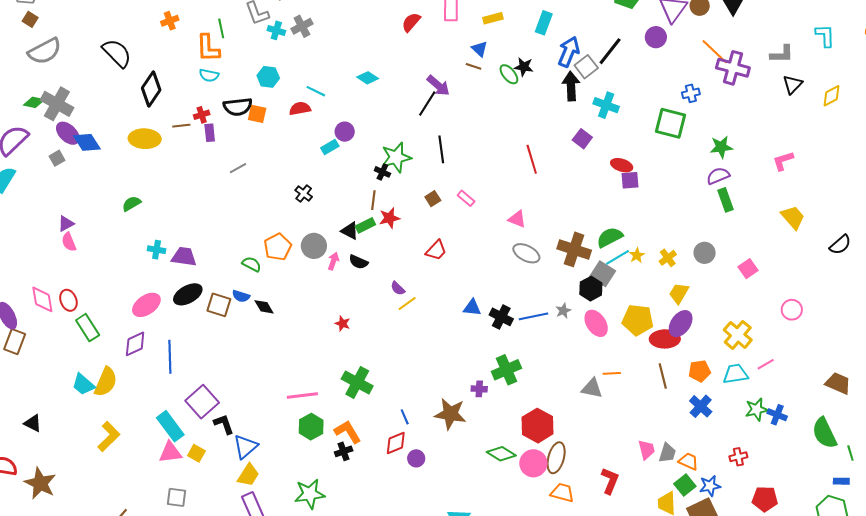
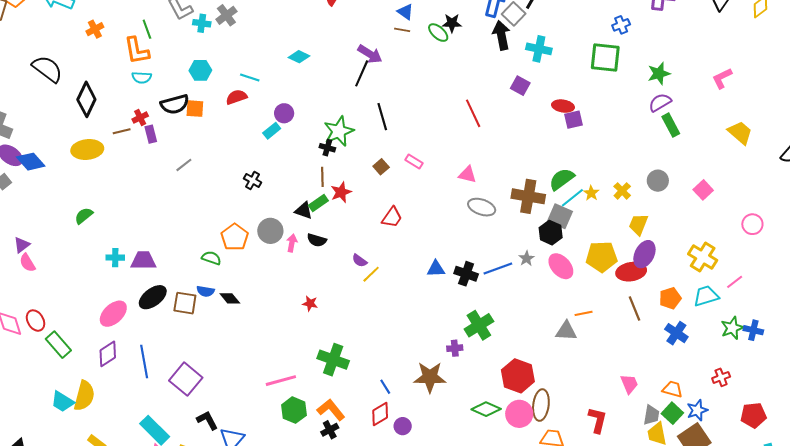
purple square: (202, 402) -> (186, 379), moved
gray trapezoid: (667, 453) -> (651, 415), moved

